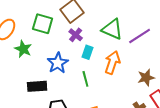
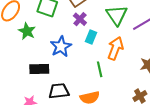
green triangle: (112, 29) -> (117, 15), turned 30
green line: (85, 79) -> (100, 69), moved

